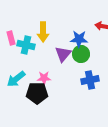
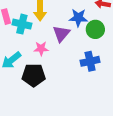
green circle: (81, 54) -> (95, 29), moved
pink star: (44, 78) -> (41, 49), moved

